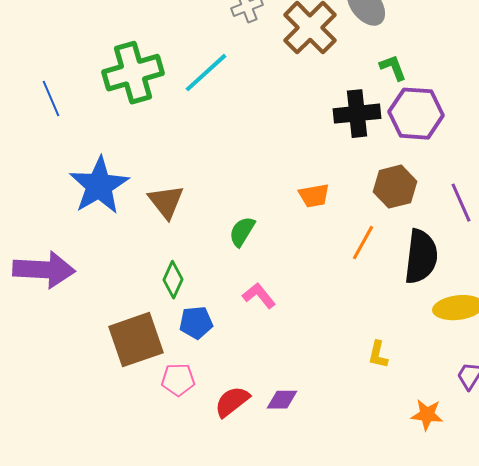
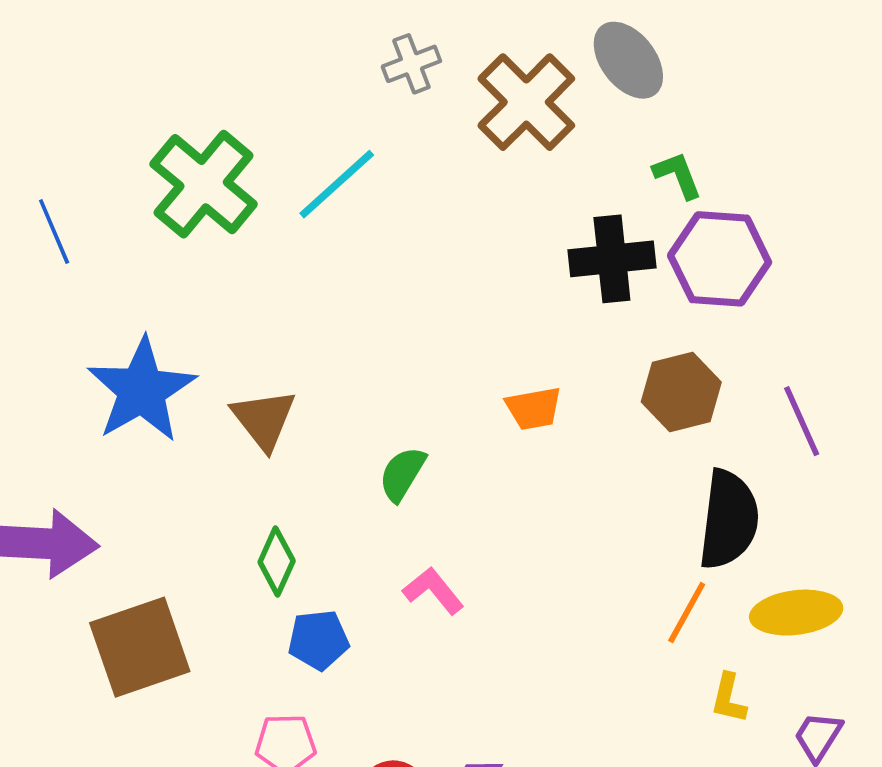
green cross: (133, 73) -> (204, 184), turned -34
orange line: (363, 243) -> (687, 613), moved
brown square: (136, 340) -> (140, 647), moved
yellow L-shape: (378, 355) -> (729, 698), moved

